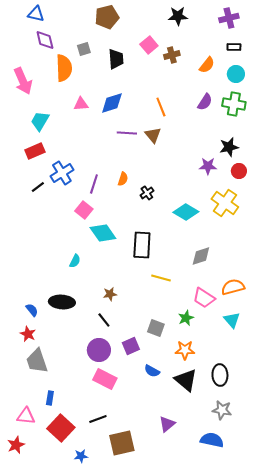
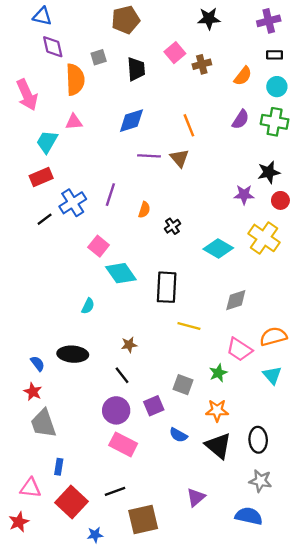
pink triangle: (81, 104) -> (74, 122), moved
purple line: (94, 184) -> (110, 195), moved

